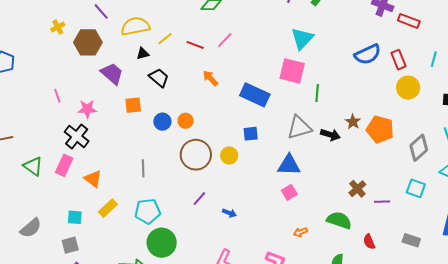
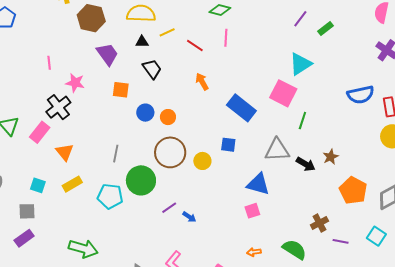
pink line: (225, 40) -> (226, 38), moved, turned -54
orange pentagon: (380, 129) -> (353, 190), moved
purple line: (199, 199) -> (169, 208), moved
green circle: (162, 243) -> (141, 180), moved

